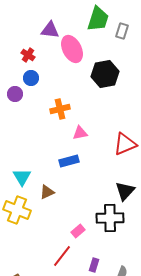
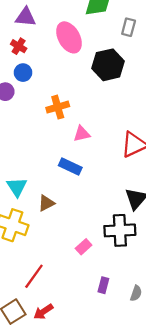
purple triangle: (50, 30) -> (26, 17), moved
gray rectangle: (122, 31) -> (129, 27), moved
blue rectangle: (69, 161) -> (70, 167), turned 42
red line: (62, 256) -> (34, 276), moved

